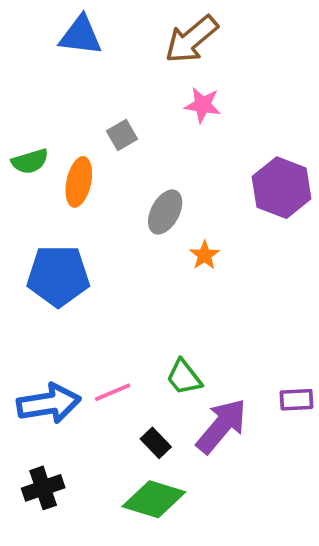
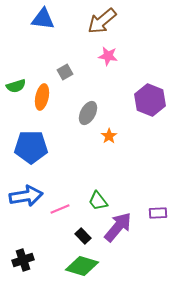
blue arrow: (49, 403) -> (26, 196), moved

